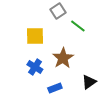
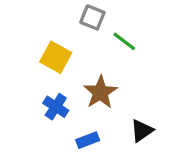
gray square: (58, 11) -> (92, 17), turned -35
yellow square: (35, 36) -> (56, 57), turned 30

